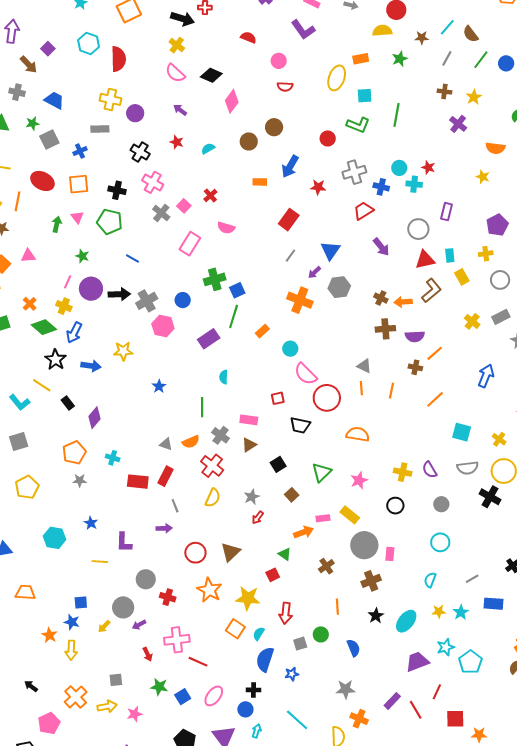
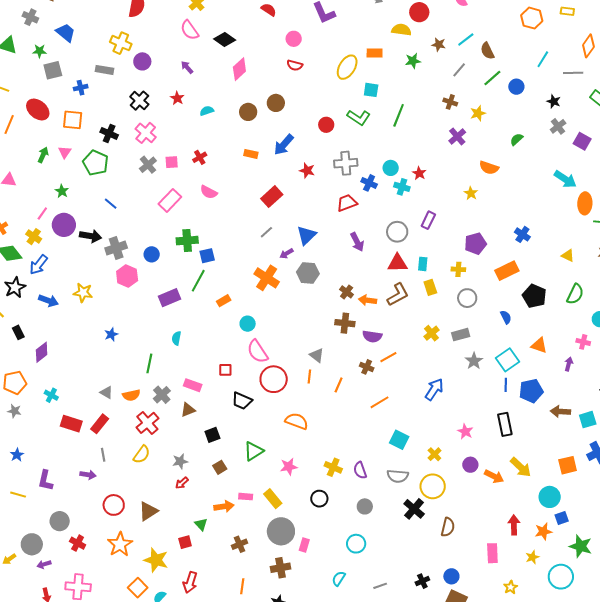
pink square: (184, 206) -> (172, 162), turned 32

